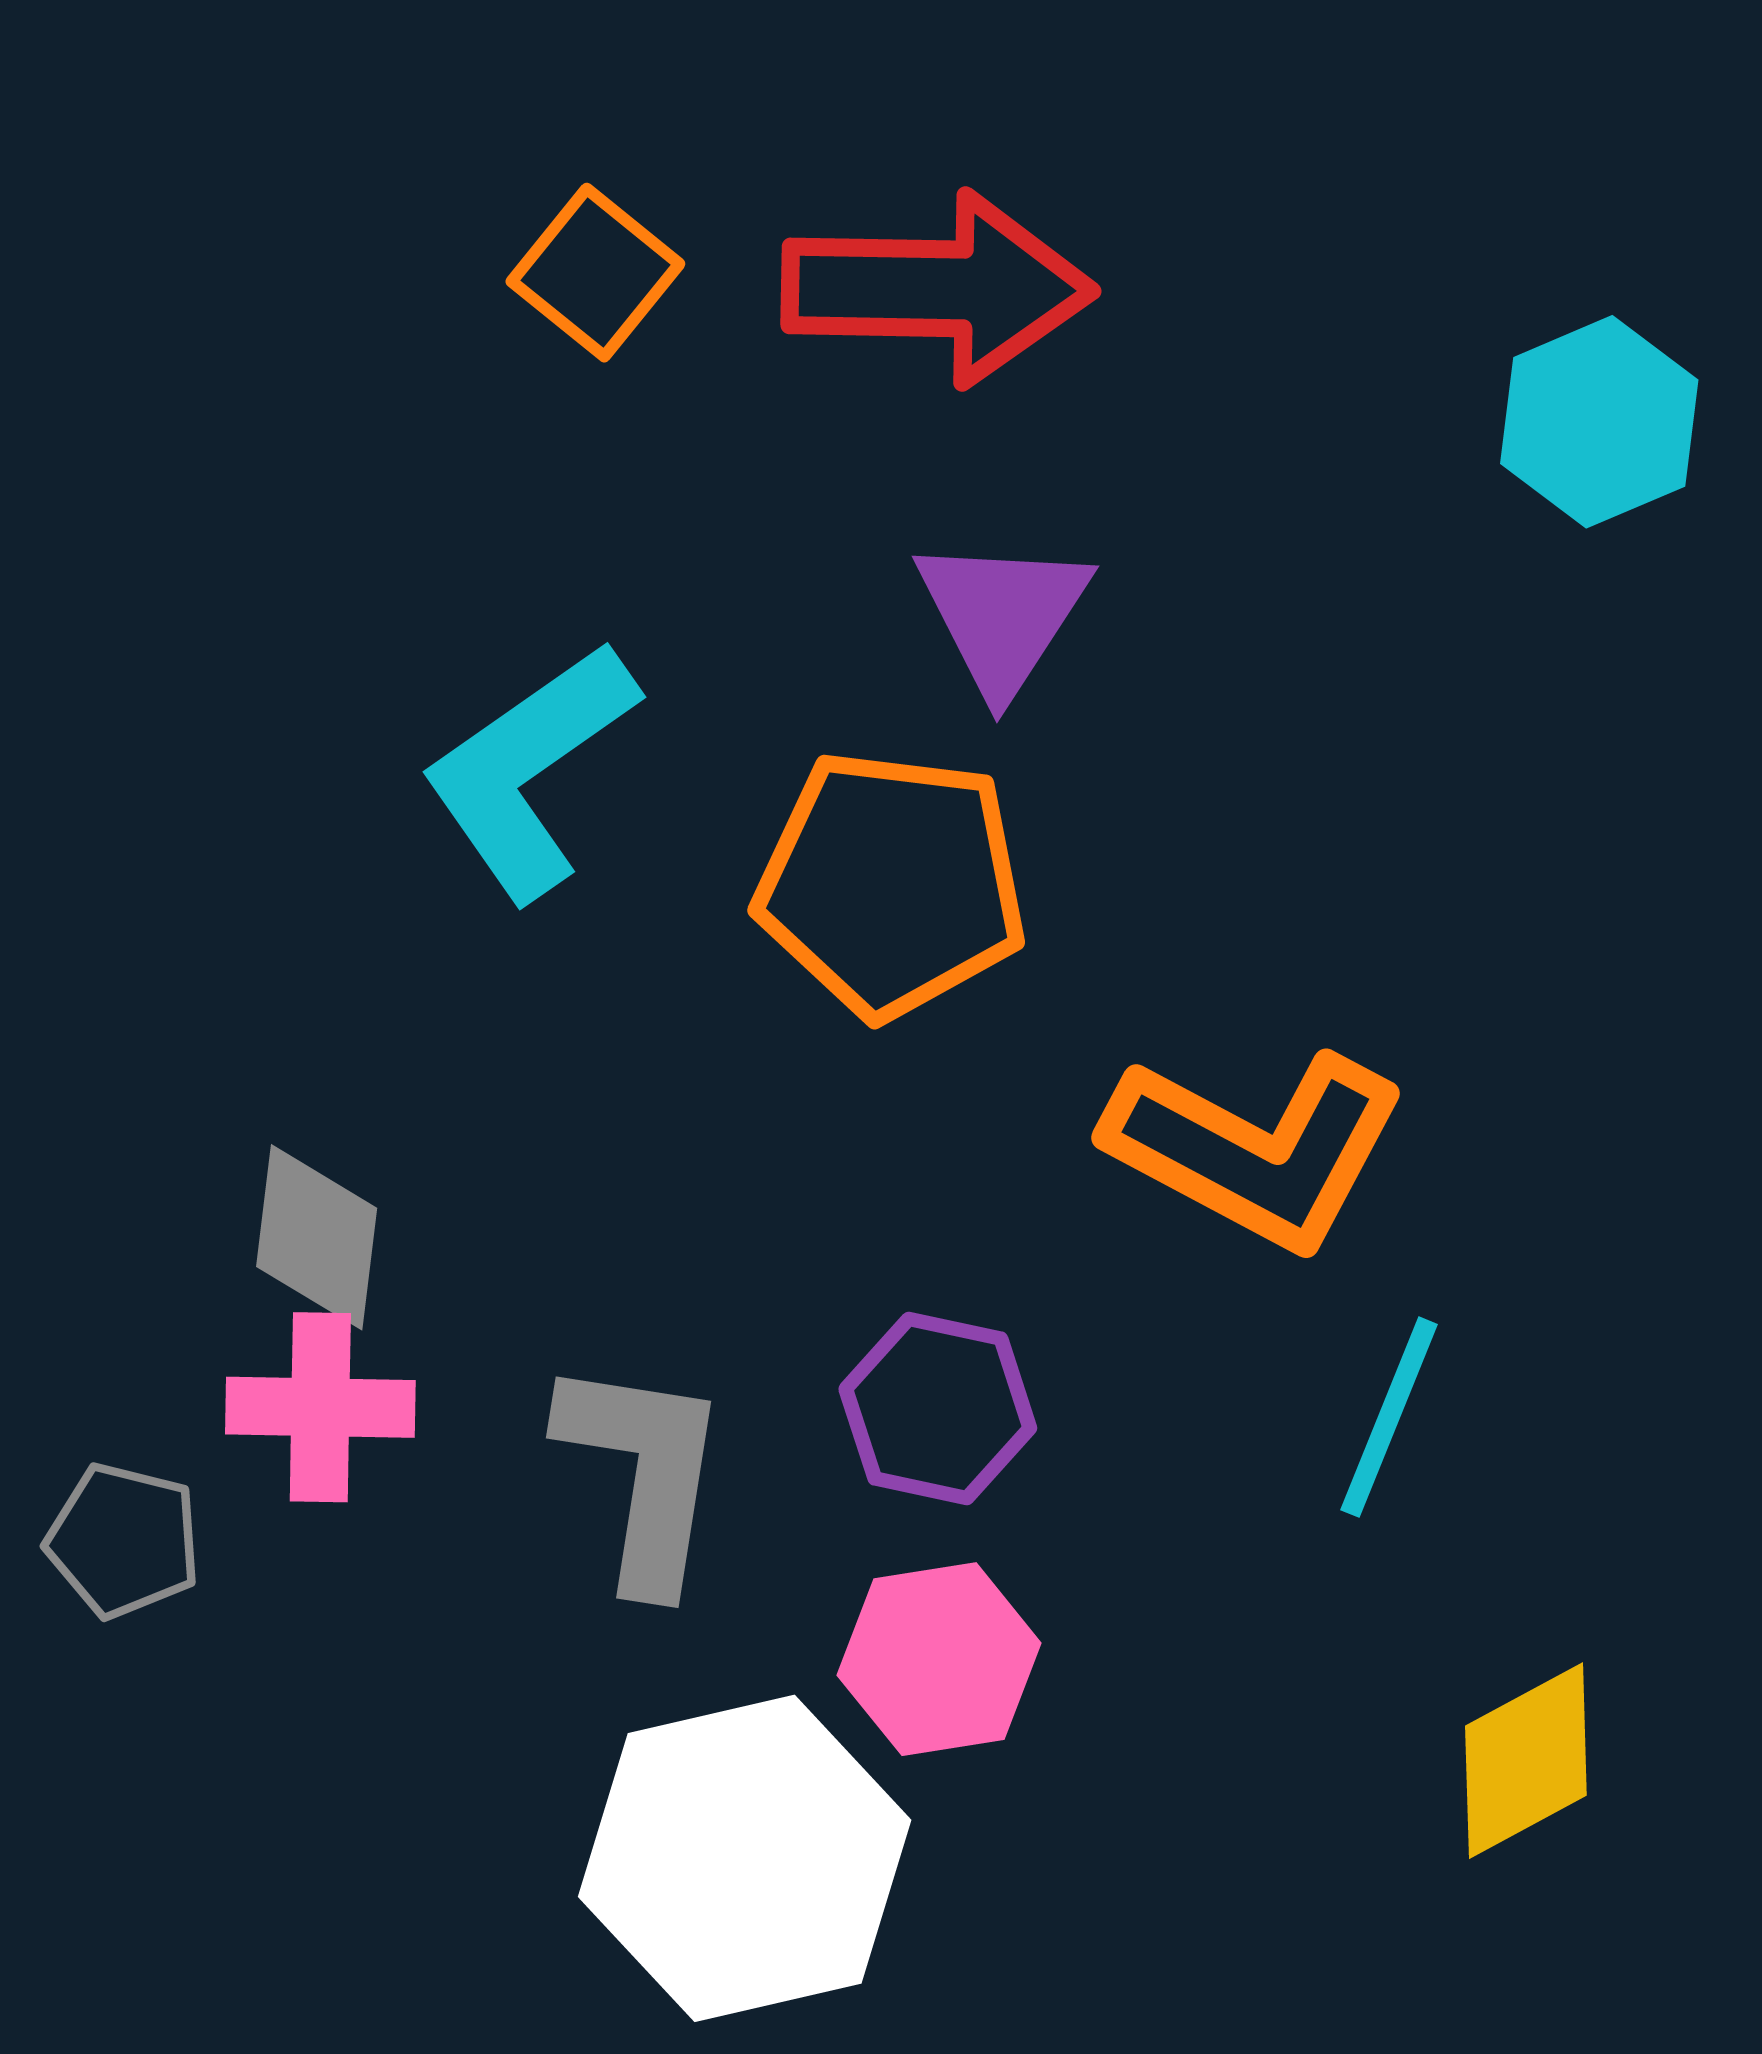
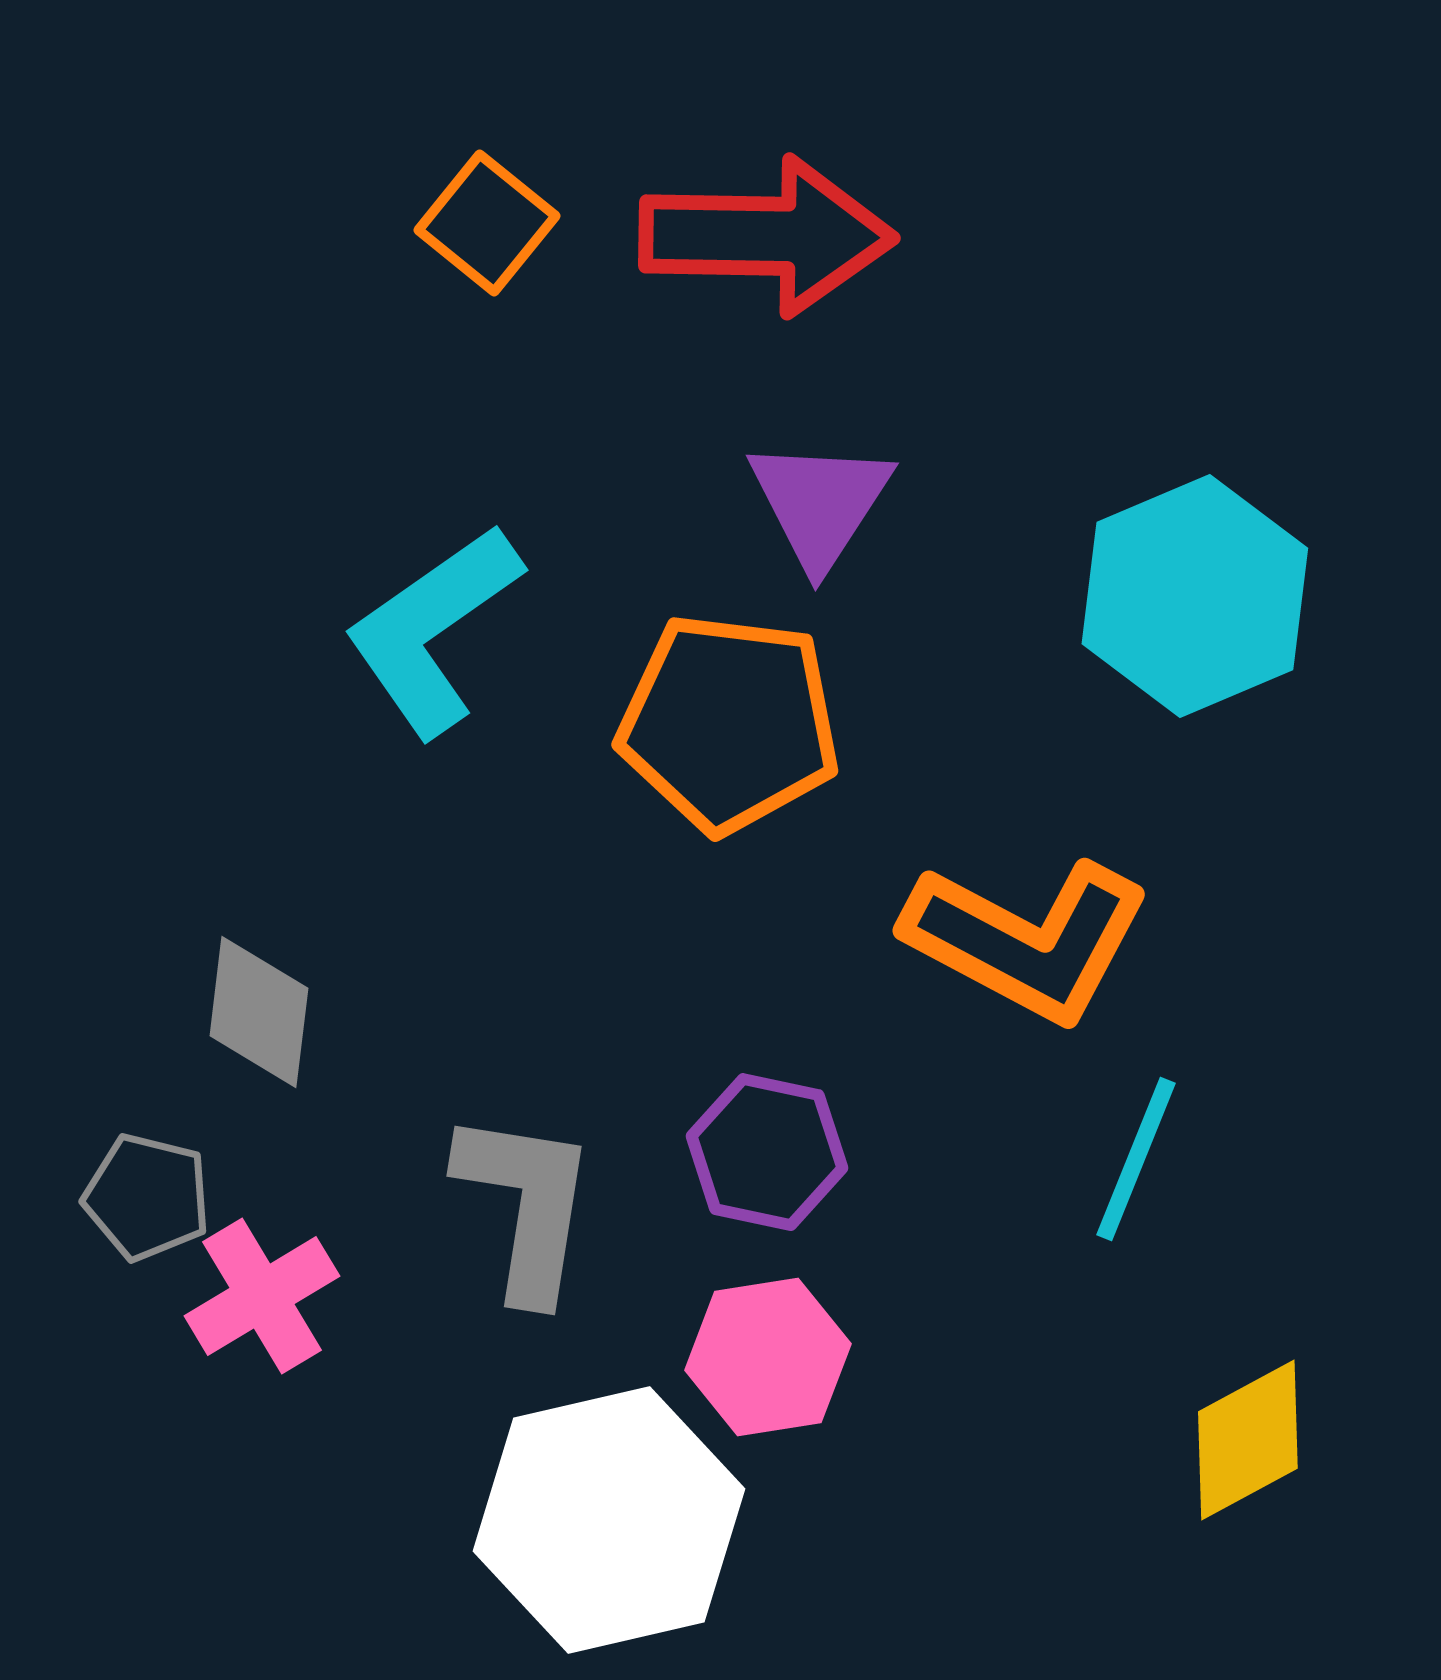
cyan hexagon: (1599, 422) -> (1195, 596), moved, size x1.4
pink cross: (320, 1407) -> (262, 1296), moved, turned -32
gray pentagon: (123, 1541) -> (147, 1197), moved

